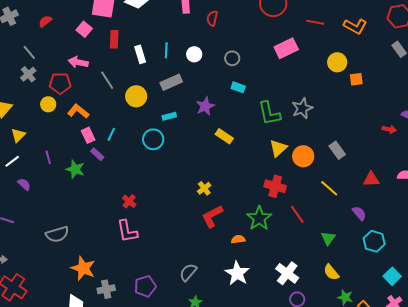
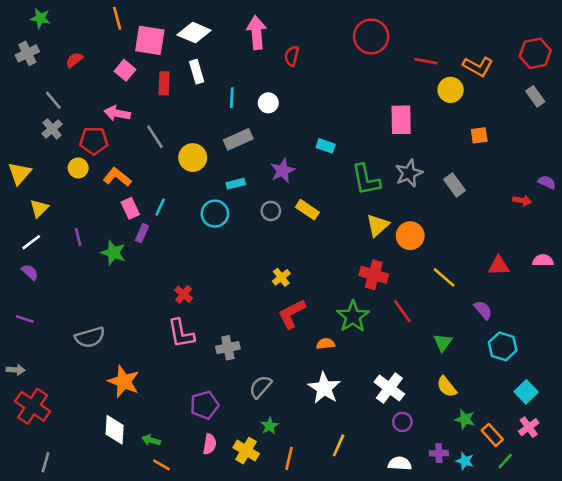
pink rectangle: (286, 48) -> (401, 120), moved, turned -65
white rectangle: (140, 54) -> (197, 72), moved
gray circle: (232, 58) -> (271, 211), moved
yellow circle: (337, 62) -> (451, 90), moved
gray rectangle: (337, 150) -> (454, 185), moved
purple rectangle: (97, 154) -> (142, 233), turned 72
purple semicircle: (24, 184) -> (30, 272), moved
gray cross: (106, 289) -> (228, 348), moved

